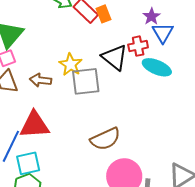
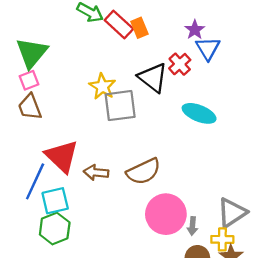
red cross: (138, 46) -> (180, 64), turned -30
cyan ellipse: (157, 67) -> (199, 113), moved
brown arrow: (41, 80) -> (96, 172), moved
red triangle: (34, 125) -> (62, 156), turned 48

